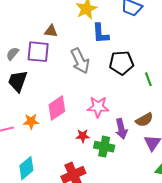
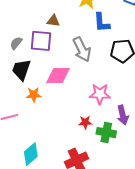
pink diamond: (57, 108) -> (58, 76), moved, turned 35
orange star: (31, 121) -> (34, 95), moved

